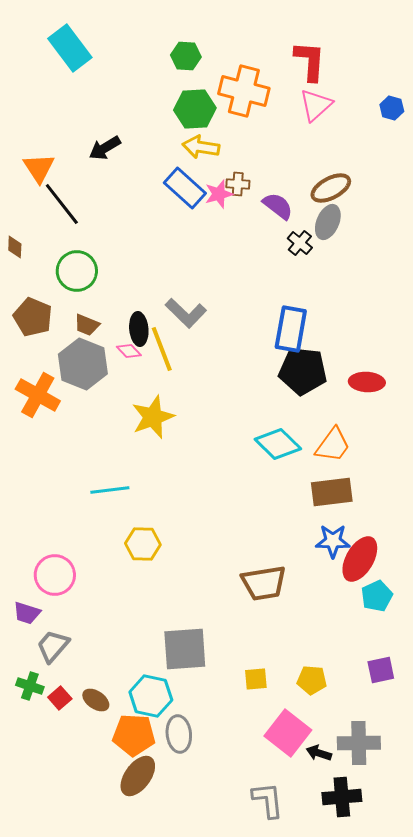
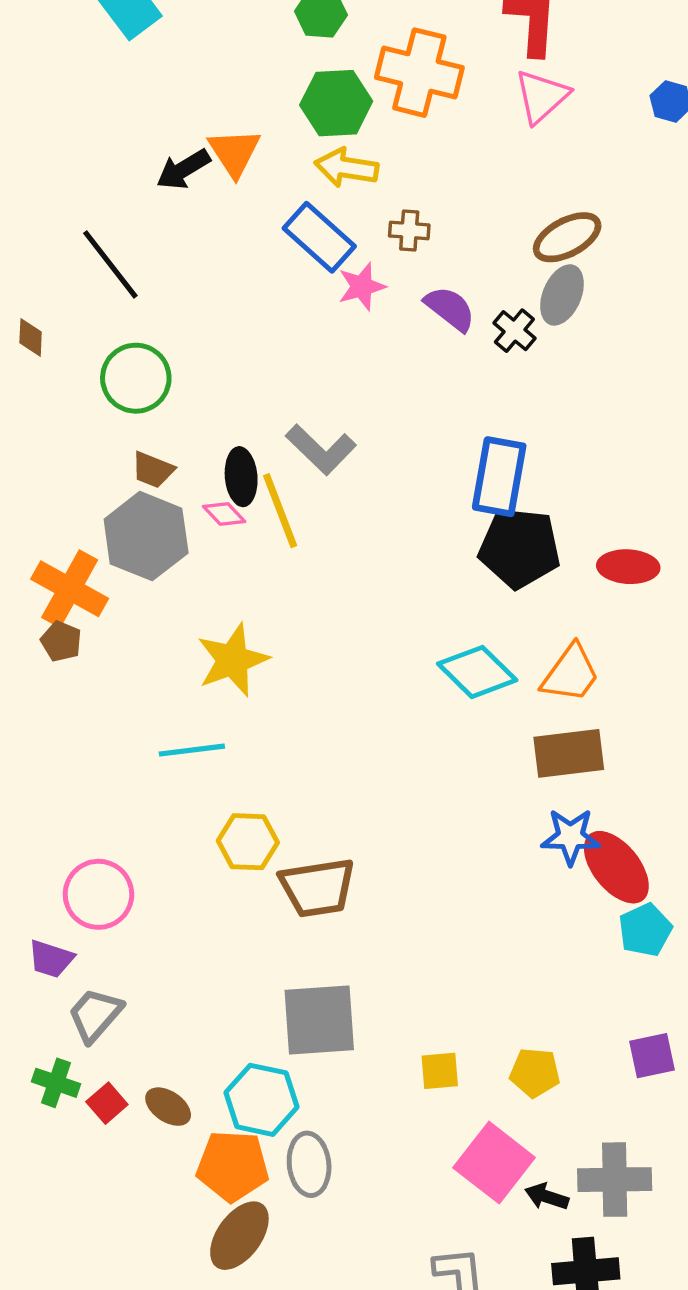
orange triangle: (39, 168) -> (234, 152), moved
pink star: (219, 194) -> (362, 286), moved
purple semicircle: (278, 206) -> (450, 309), moved
brown pentagon: (33, 317) -> (61, 641), moved, size x0.6
yellow star: (153, 417) -> (233, 660), moved
red ellipse: (360, 559) -> (616, 867), turned -69
brown trapezoid: (264, 583) -> (318, 888), moved

